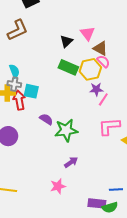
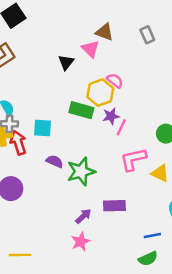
brown triangle: (100, 48) -> (104, 32), moved
green rectangle: (68, 67) -> (81, 110), moved
cyan square: (31, 91) -> (43, 128), moved
purple arrow: (71, 162) -> (83, 216), moved
purple rectangle: (97, 203) -> (114, 206), moved

